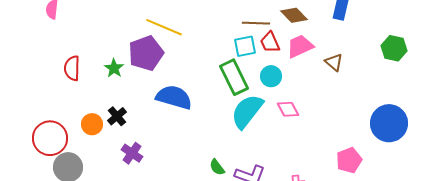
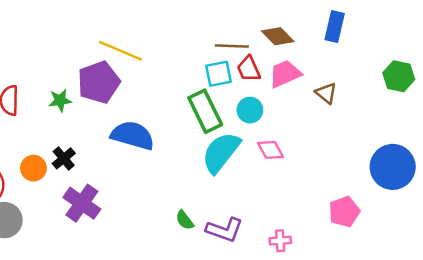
green star: (114, 68) -> (60, 100), turned 30
purple cross: (132, 153) -> (82, 203), size x1.4

